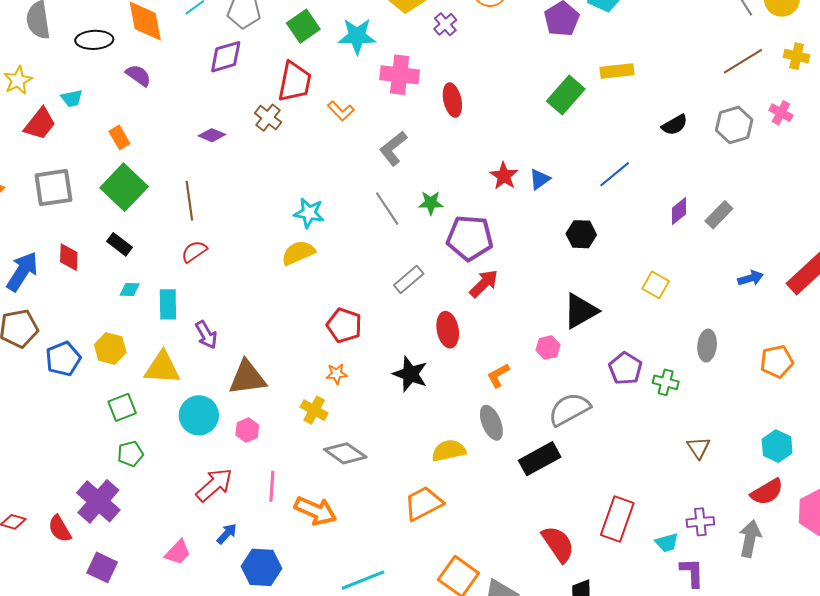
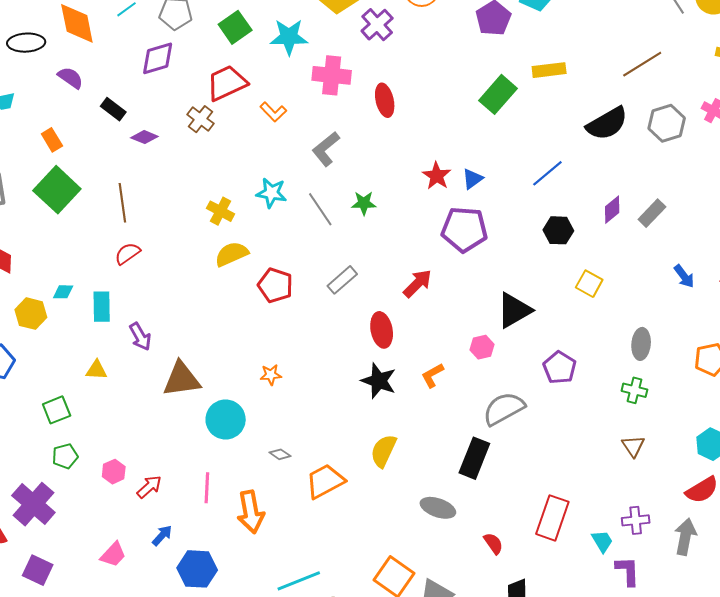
purple cross: (445, 24) -> (377, 25), size x1.4
brown line: (743, 61) -> (642, 64), moved
red trapezoid: (295, 82) -> (227, 83), turned -126
black semicircle: (675, 125) -> (607, 124), size x1.6
cyan star: (309, 213) -> (271, 193), moved
black hexagon: (581, 234) -> (558, 230), moved
purple pentagon: (470, 238) -> (464, 229), moved
black rectangle: (120, 244) -> (113, 109), moved
blue arrow: (751, 278) -> (684, 276), turned 70
red pentagon: (344, 325) -> (275, 285), moved
yellow hexagon: (110, 348) -> (31, 314), moved
yellow triangle: (162, 368) -> (96, 370), size x0.6
black star: (410, 374) -> (379, 381), moved
green cross: (666, 382) -> (634, 390), moved
yellow cross: (314, 410) -> (221, 211), moved
cyan circle: (199, 415) -> (226, 419), moved
gray ellipse: (491, 423) -> (438, 508), moved, turned -48
pink hexagon: (247, 430) -> (114, 472), moved
yellow semicircle: (449, 451) -> (383, 451), turned -52
gray diamond: (345, 453) -> (280, 454), size x0.5
black rectangle: (540, 459) -> (474, 458), turned -39
red arrow: (214, 485) -> (149, 487), size x0.7
orange trapezoid: (423, 503) -> (325, 481), moved
orange arrow: (315, 511) -> (251, 512), turned 57
cyan trapezoid: (667, 543) -> (602, 541), turned -105
red semicircle: (558, 544) -> (493, 543), size x0.6

